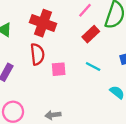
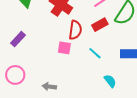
red semicircle: (37, 54) -> (75, 30), moved

